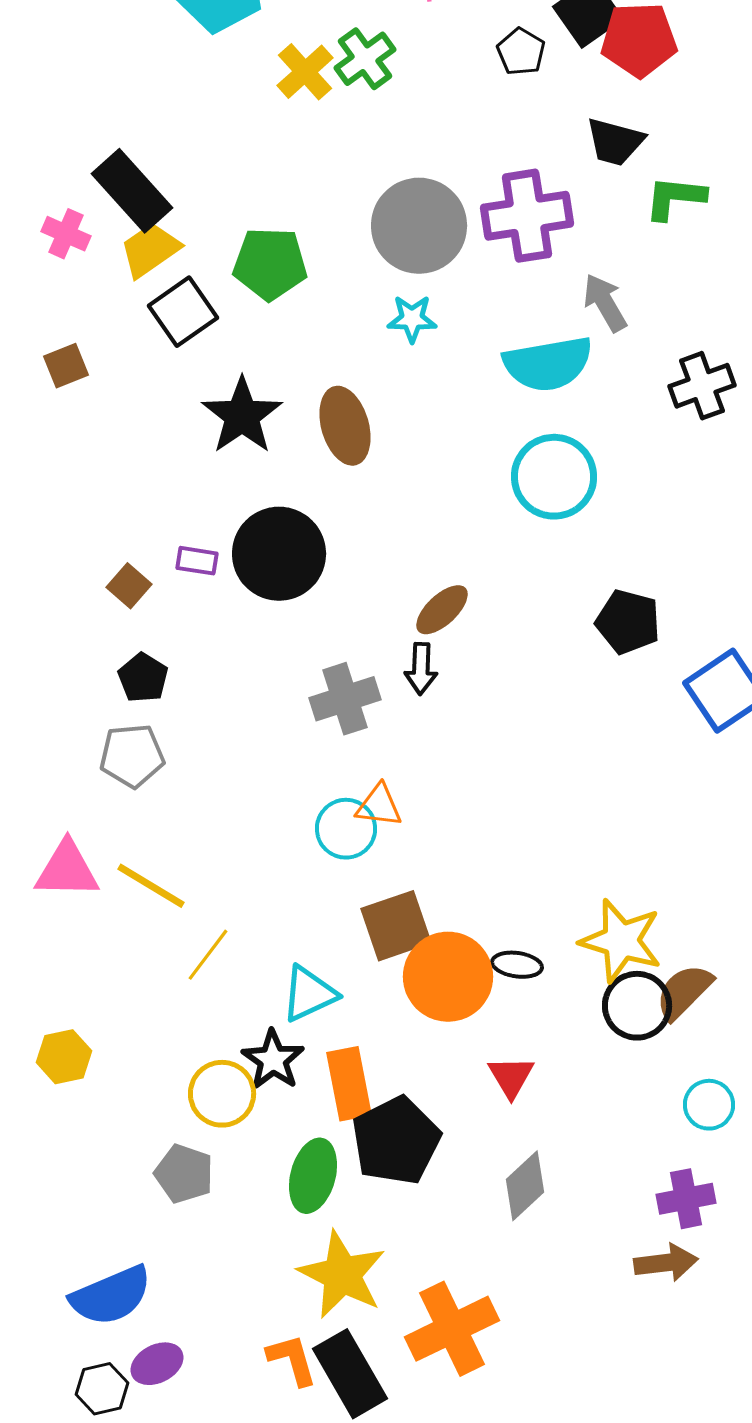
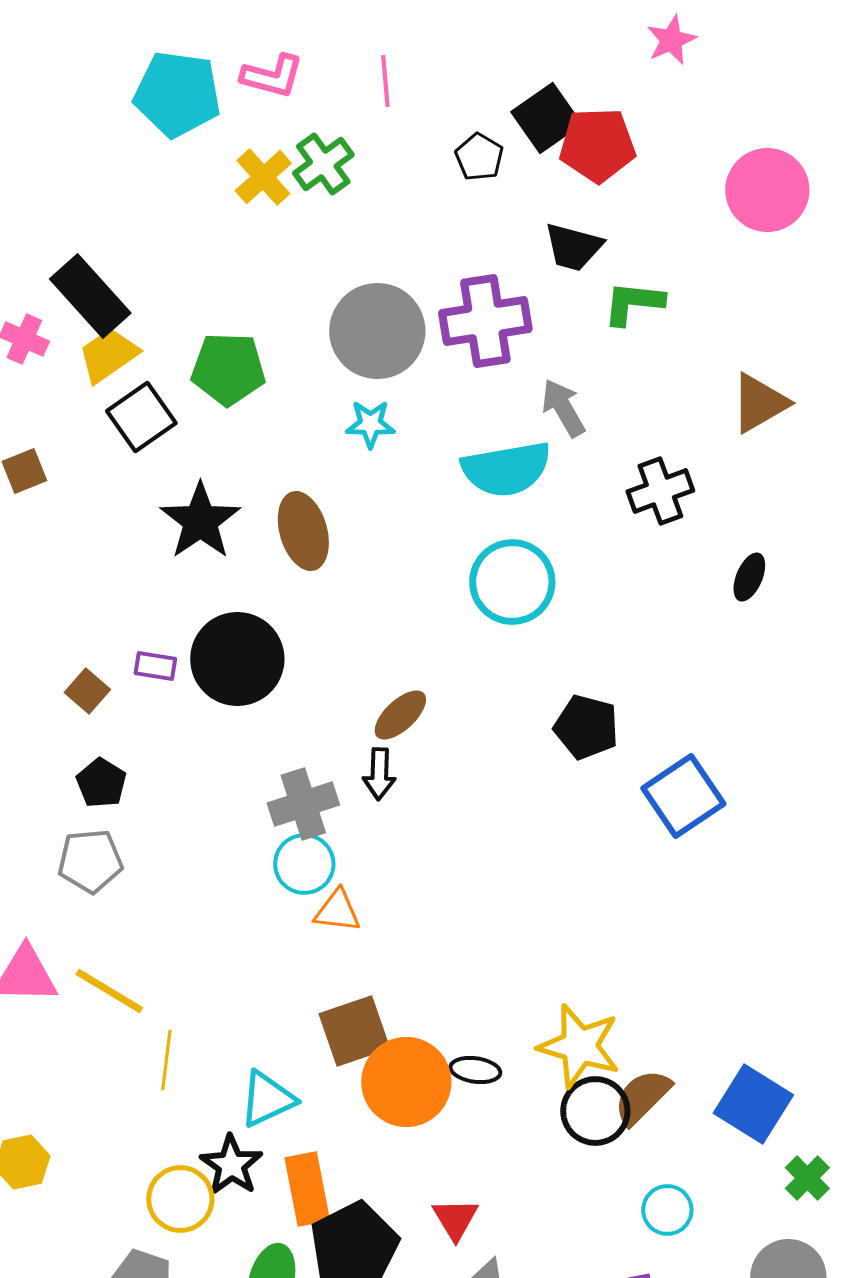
cyan circle: (346, 829) -> (304, 864), moved
yellow line: (208, 955) -> (166, 1060), turned -30
red triangle: (511, 1077) -> (455, 1219), moved

